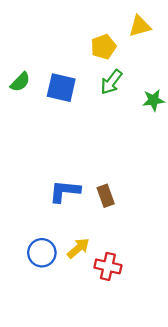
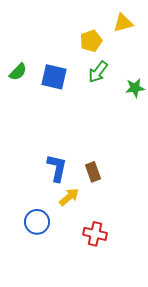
blue L-shape: (65, 191) -> (57, 168), turned 96
yellow arrow: (78, 248) -> (69, 197), moved

